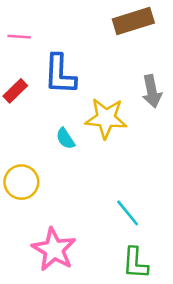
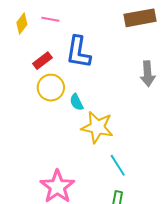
yellow star: (106, 118) -> (97, 127), moved
yellow circle: (21, 182) -> (51, 88), moved

